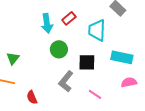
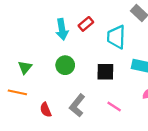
green circle: (59, 49) -> (65, 65), moved
gray L-shape: (66, 81) -> (77, 105), moved

